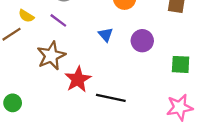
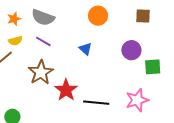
yellow semicircle: (26, 16) -> (15, 41), turned -40
purple circle: (142, 41) -> (131, 50), moved
pink star: (180, 107) -> (137, 100), moved

